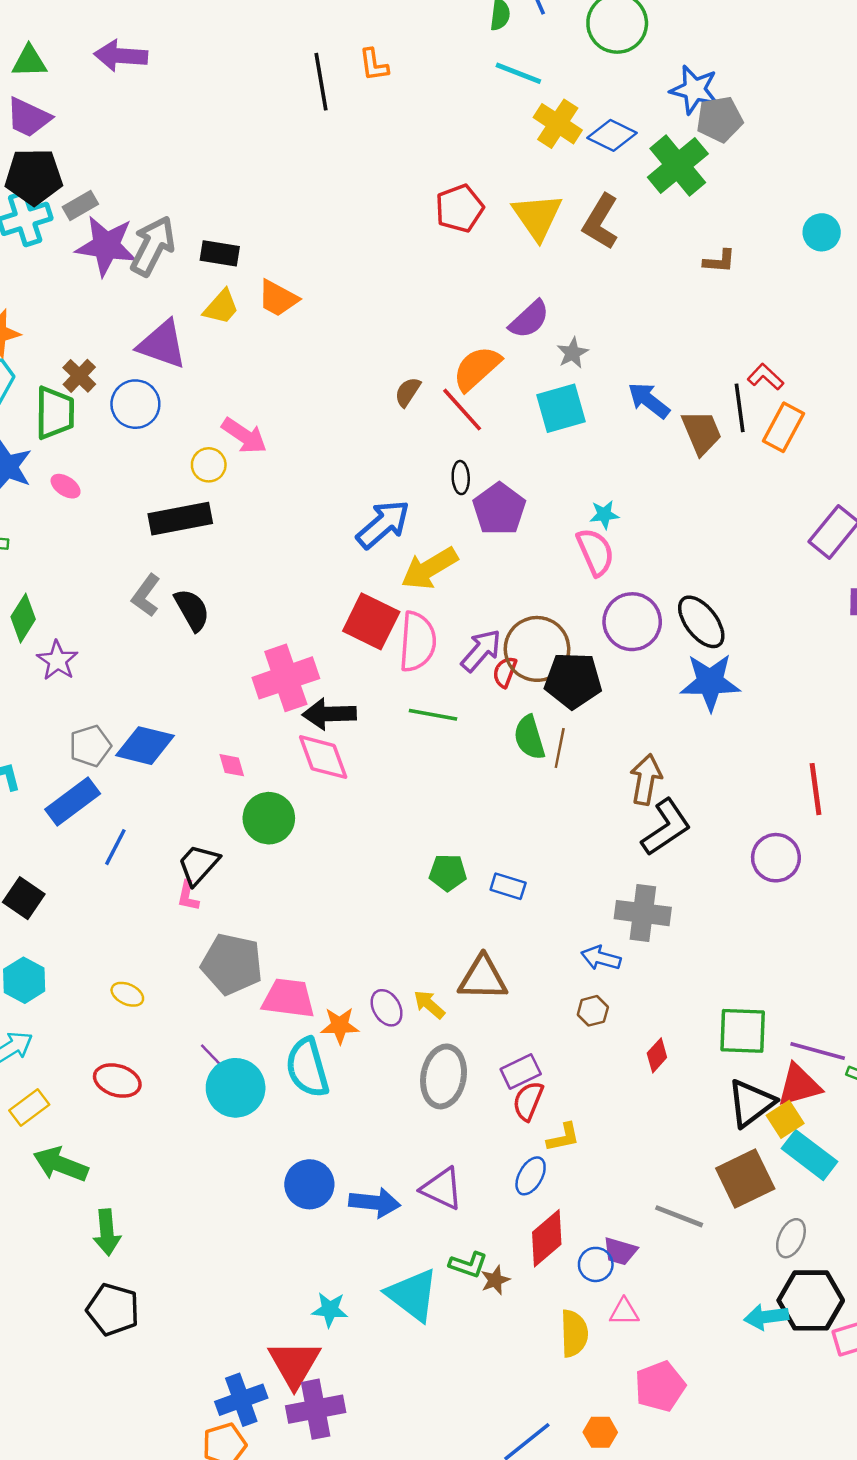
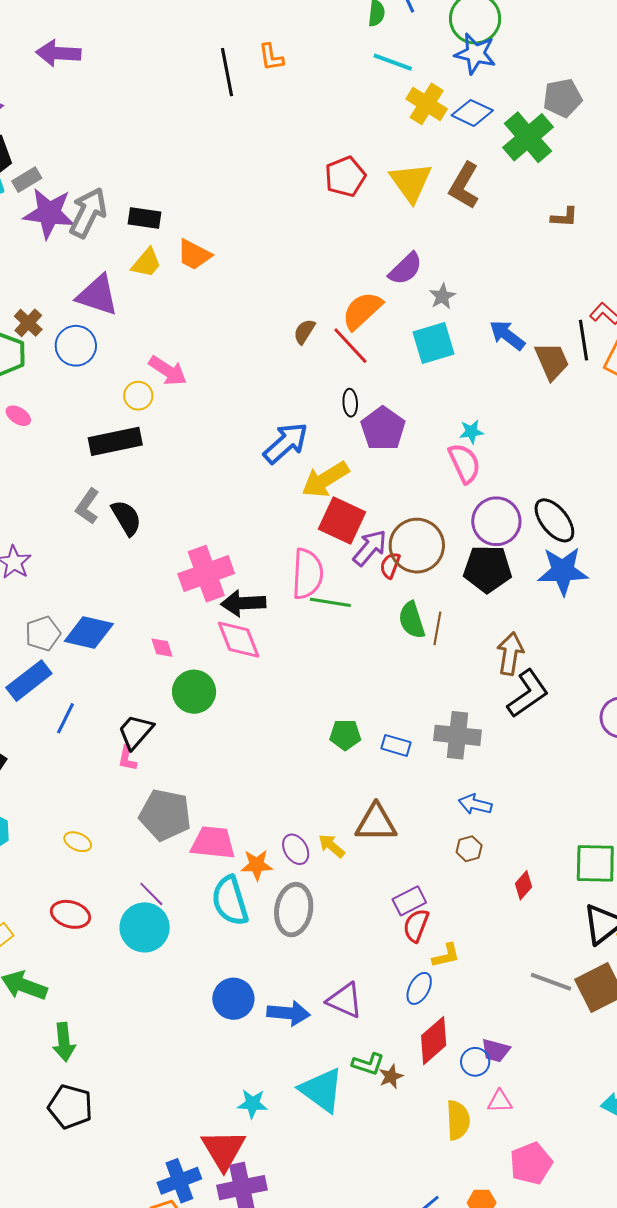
blue star: (694, 90) -> (475, 54), moved
red square: (371, 621) -> (342, 520), moved
pink semicircle: (417, 642) -> (307, 574), moved
black pentagon: (573, 681) -> (488, 569), moved
gray cross: (643, 913) -> (457, 735), moved
gray ellipse: (444, 1076) -> (294, 910), moved
cyan circle: (236, 1088) -> (145, 927), moved
gray line: (679, 1216) -> (551, 982), moved

